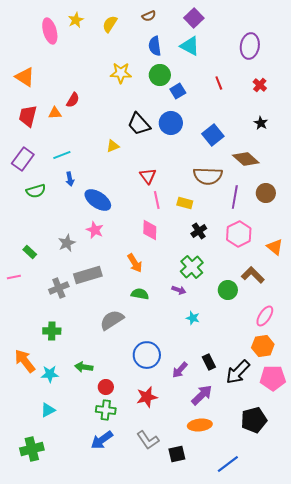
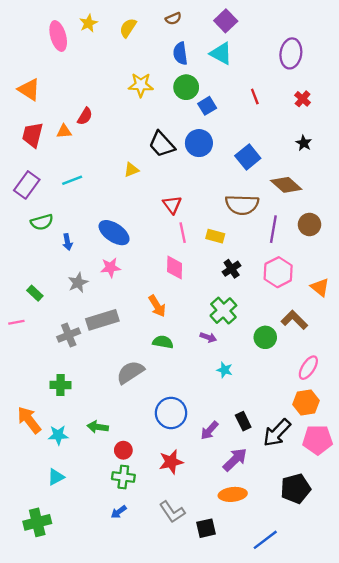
blue arrow: (70, 179) -> (67, 242), moved
pink star: (95, 230) -> (111, 268), turned -30
blue arrow: (102, 440) -> (119, 512), size x0.6

